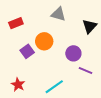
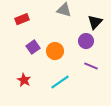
orange circle: (44, 41) -> (55, 51), moved
purple circle: (73, 53) -> (86, 41), moved

